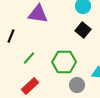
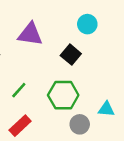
black square: (83, 30) -> (71, 55), moved

